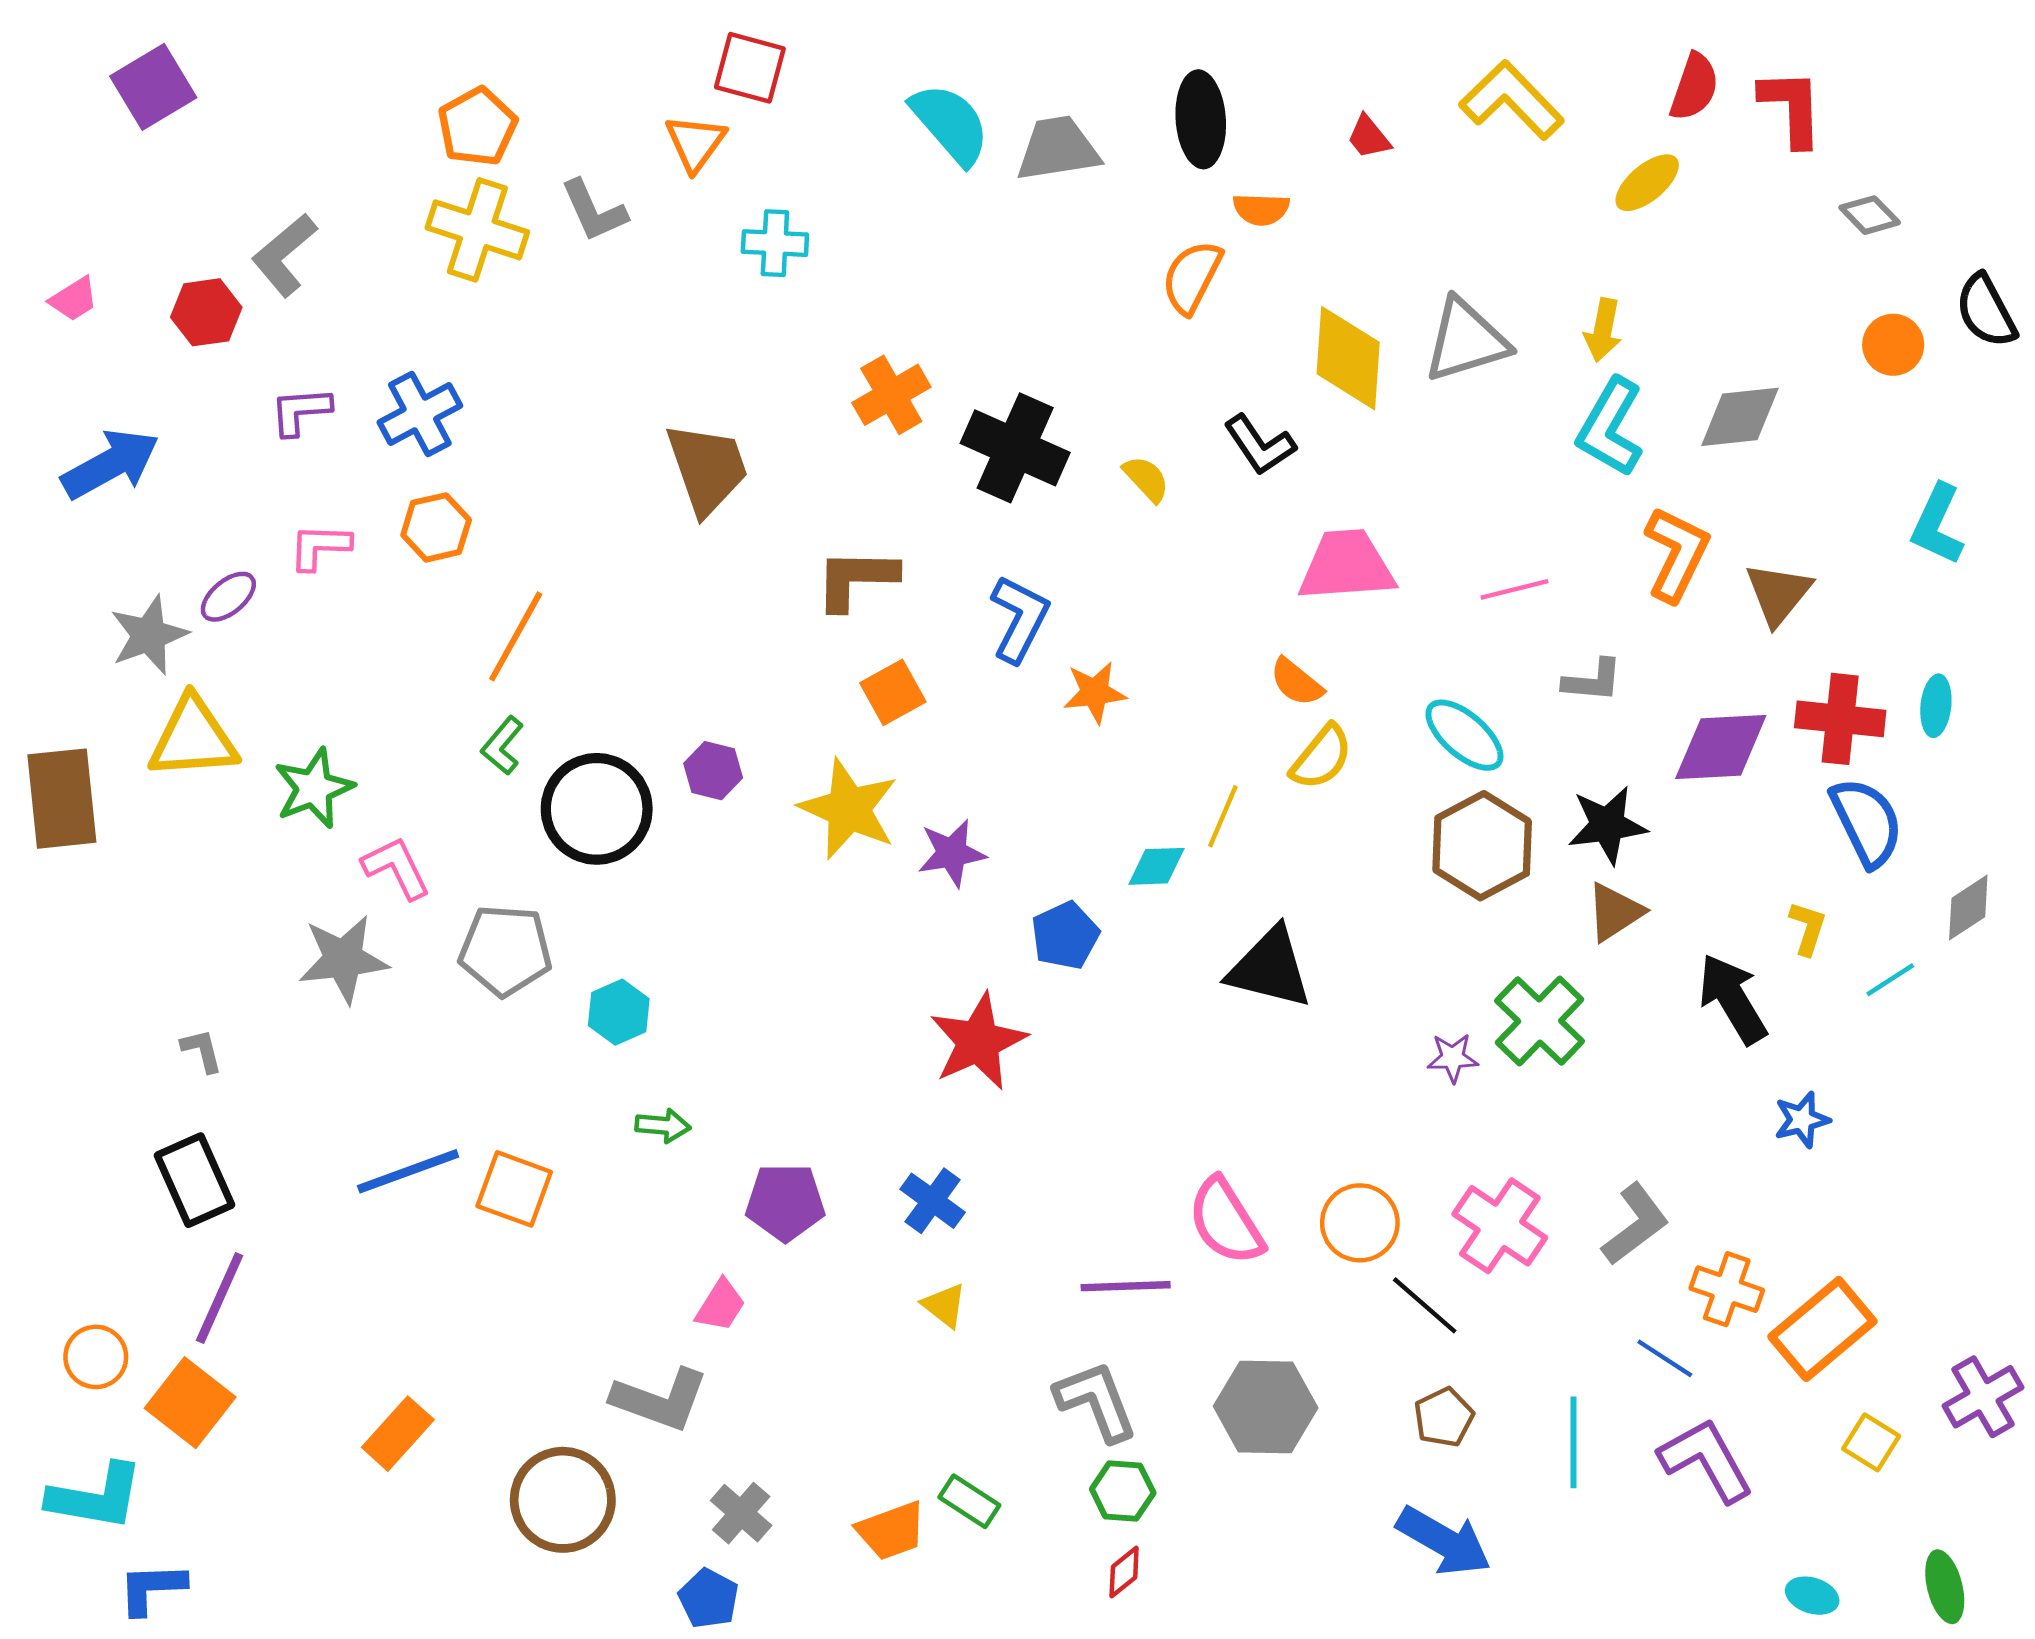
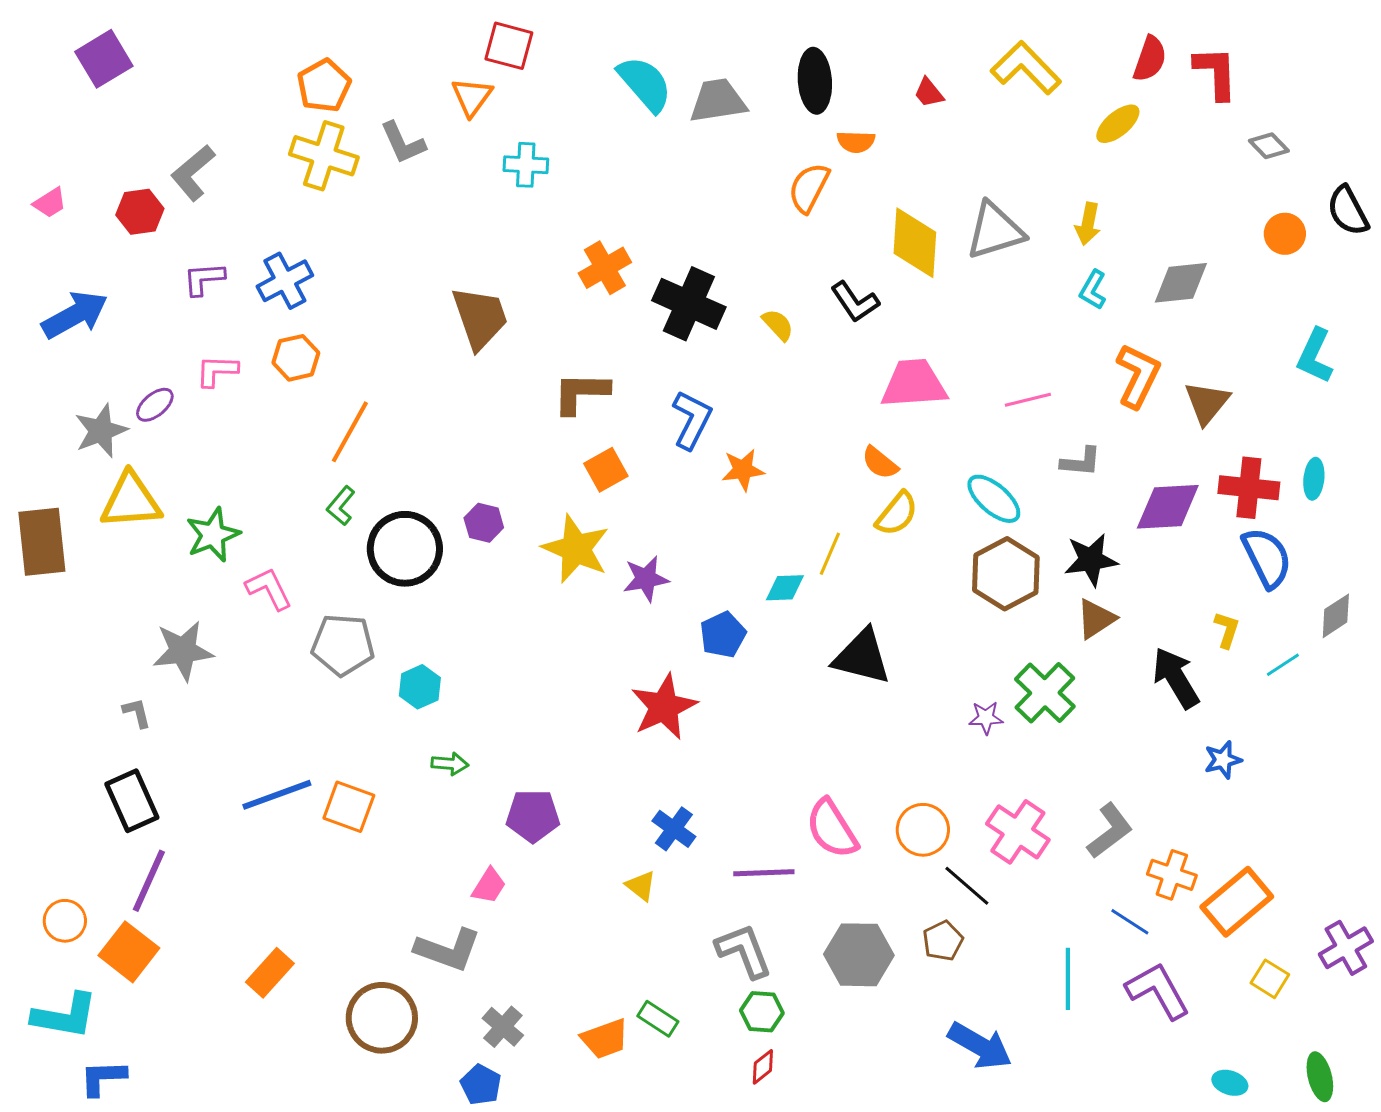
cyan L-shape: (1610, 427) -> (1093, 290), size x0.6
gray star: (343, 959) -> (183, 651), moved
blue cross: (933, 1201) -> (674, 829), moved
brown pentagon: (1444, 1417) -> (943, 941), moved

